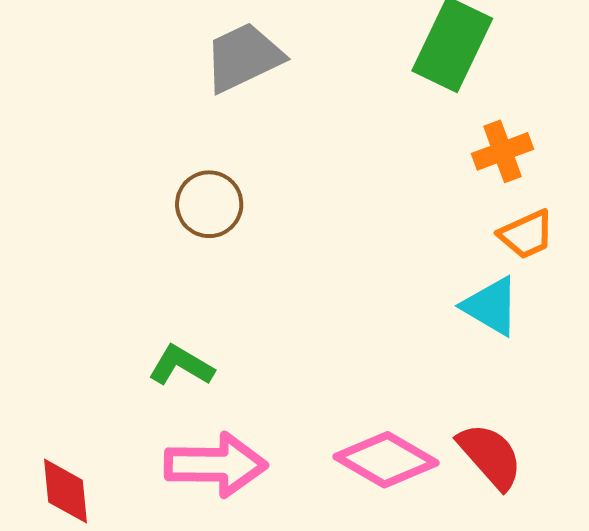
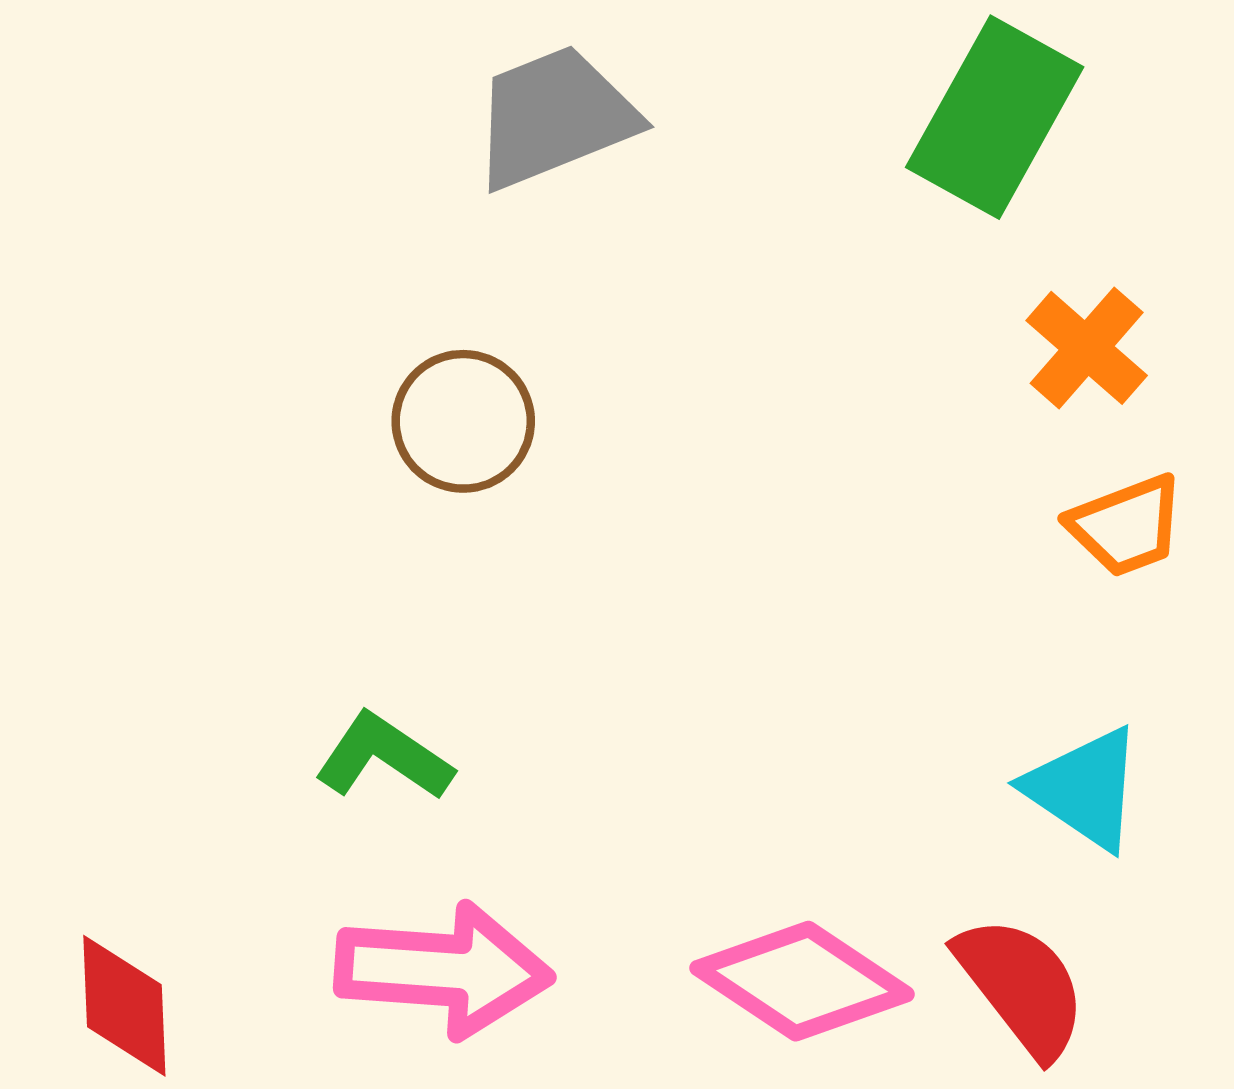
orange cross: (503, 151) -> (1087, 348), turned -32
cyan triangle: (491, 306) -> (1084, 788), moved

